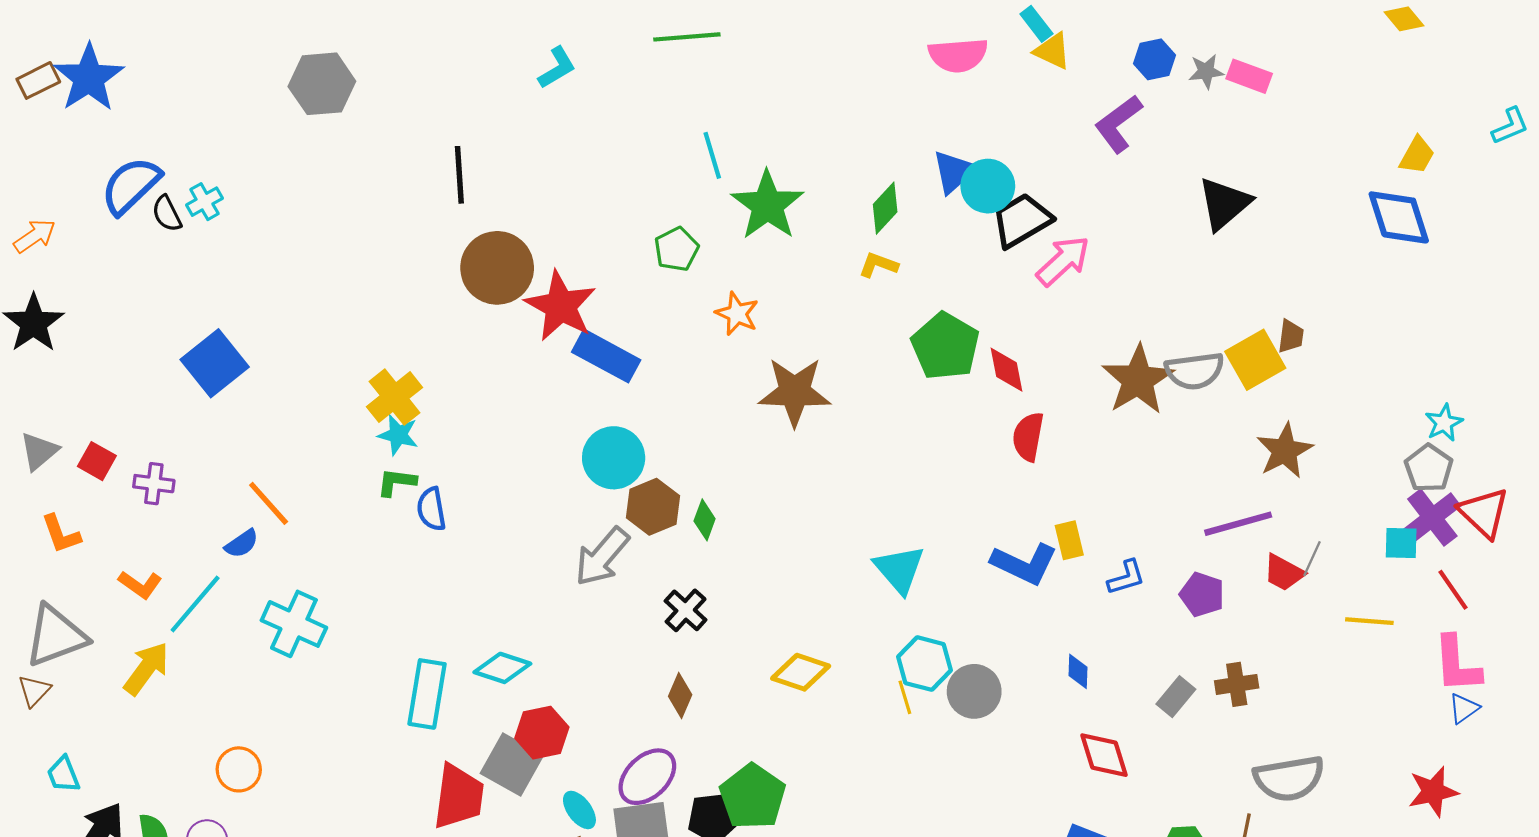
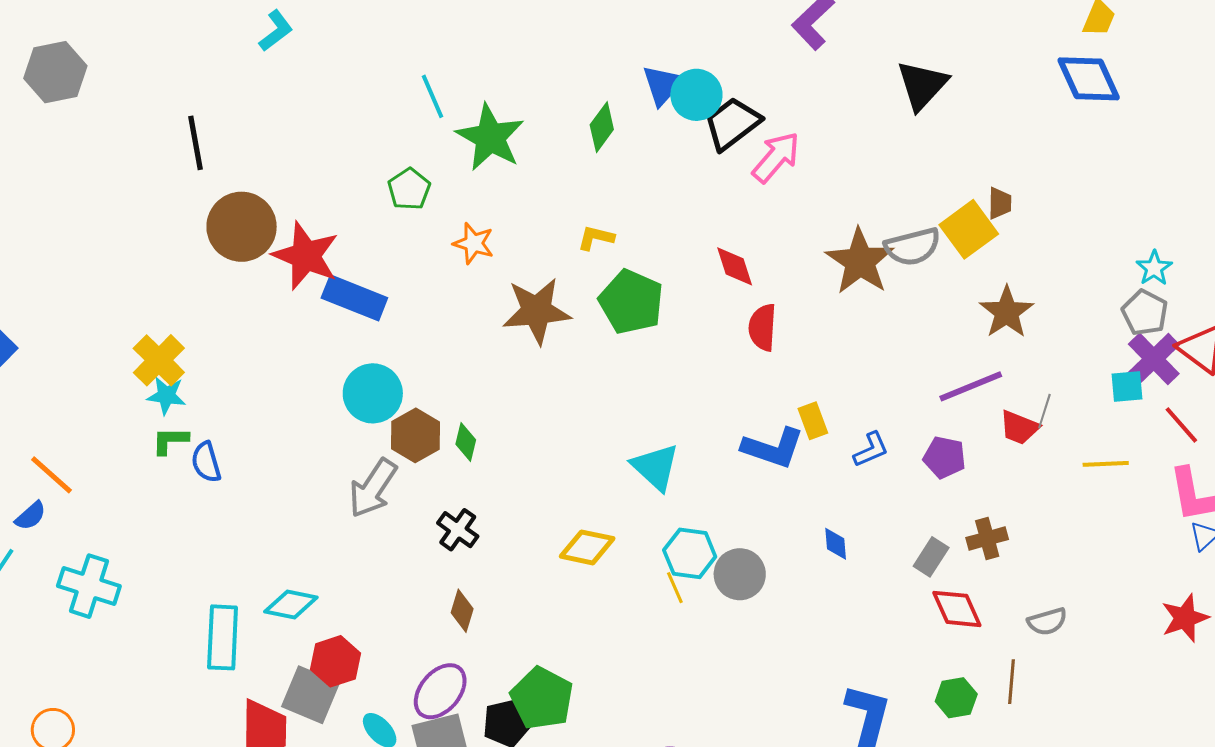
yellow L-shape: (878, 265) -> (596, 238), moved
green pentagon: (945, 346) -> (631, 302), moved
yellow diamond: (801, 672) -> (587, 547), moved
red diamond: (1104, 755) -> (957, 609), moved
gray semicircle: (1289, 778) -> (1047, 622), size x0.6

